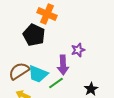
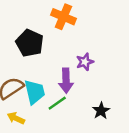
orange cross: (47, 14) -> (63, 17), moved
cyan trapezoid: (38, 74) -> (35, 92), turned -125

